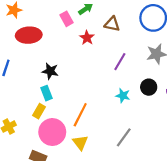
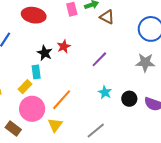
brown triangle: (112, 24) -> (107, 17), moved
red star: (87, 38) -> (64, 46), moved
purple line: (120, 62) -> (99, 59), moved
black circle: (149, 87) -> (129, 99), moved

